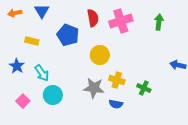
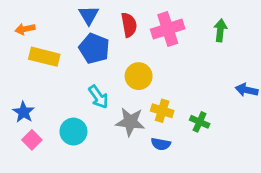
blue triangle: (42, 11) -> (89, 15), moved
orange arrow: (15, 13) -> (25, 29), moved
yellow rectangle: (32, 41) -> (44, 57), size x1.5
blue star: (17, 66) -> (24, 112), moved
cyan arrow: (42, 73) -> (98, 97), moved

